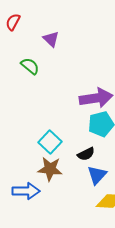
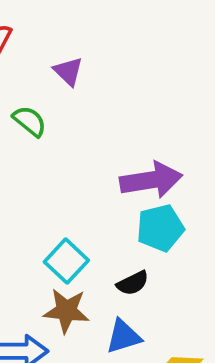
blue triangle: (97, 175) -> (123, 336), moved, turned 30

